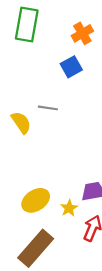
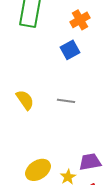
gray line: (48, 108) -> (66, 101), moved

